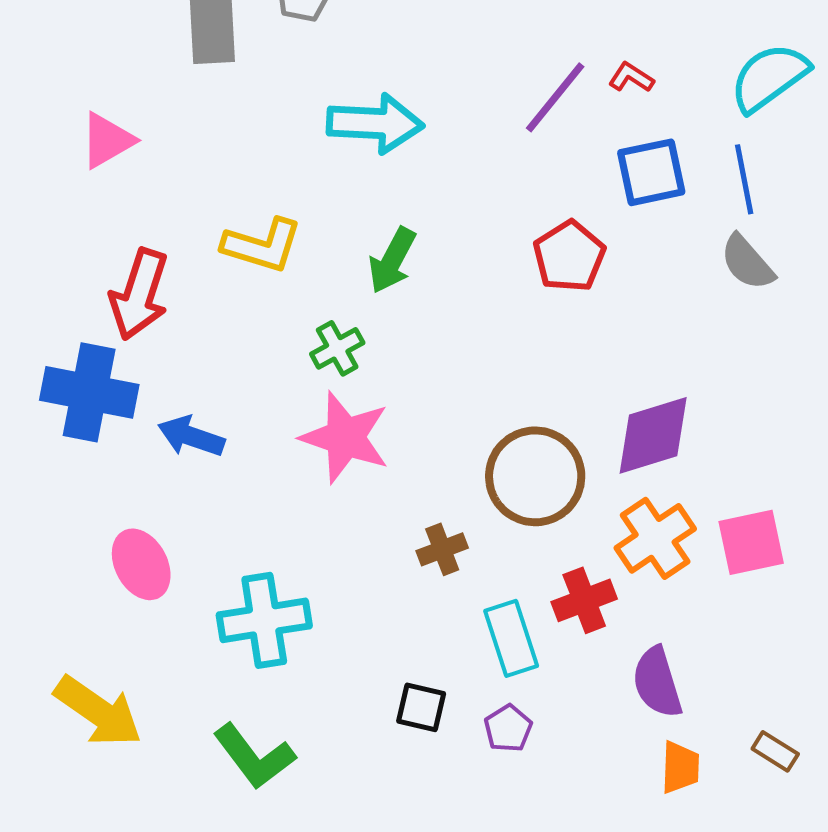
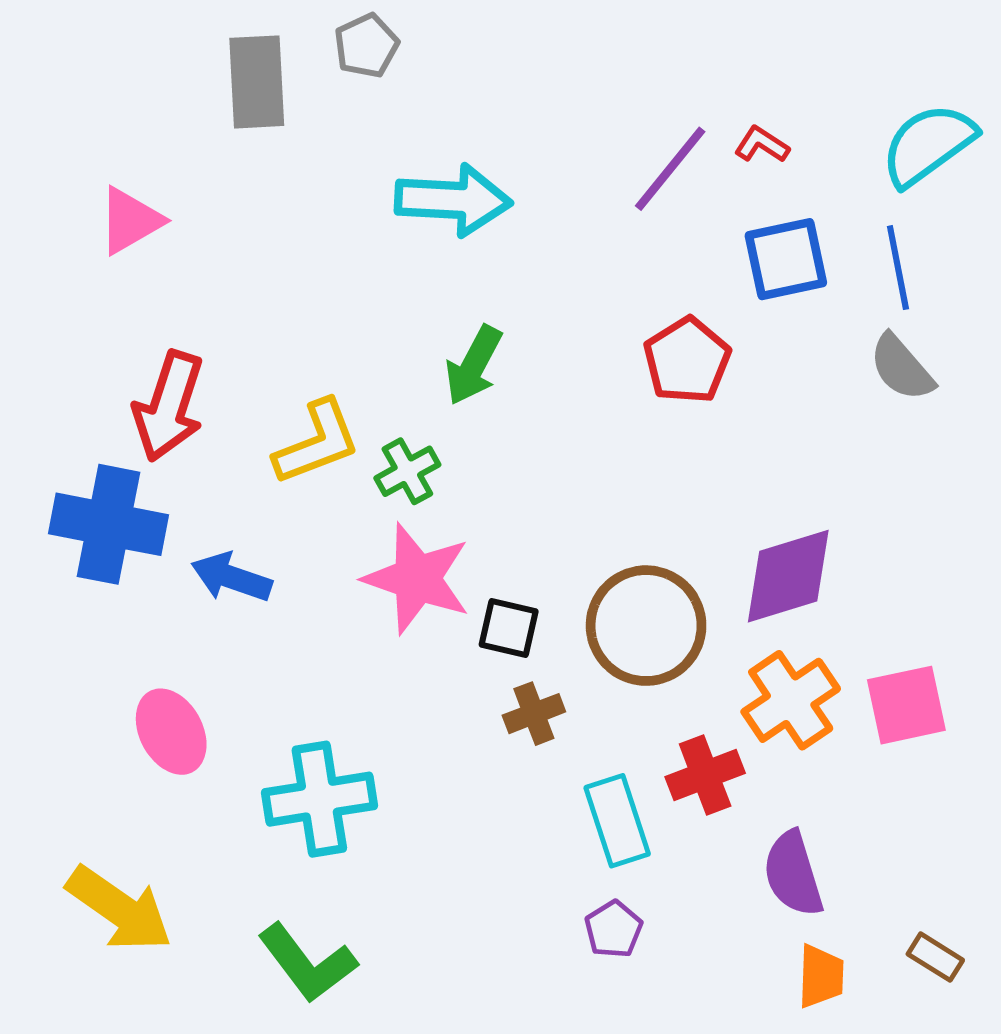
yellow L-shape: (262, 245) -> (317, 442), moved, turned -38
black square: (421, 707) -> (509, 628), moved

